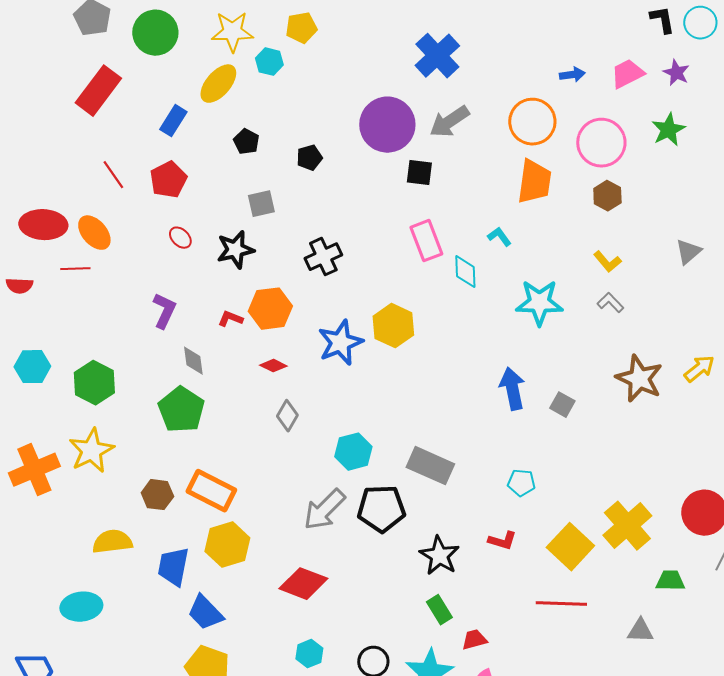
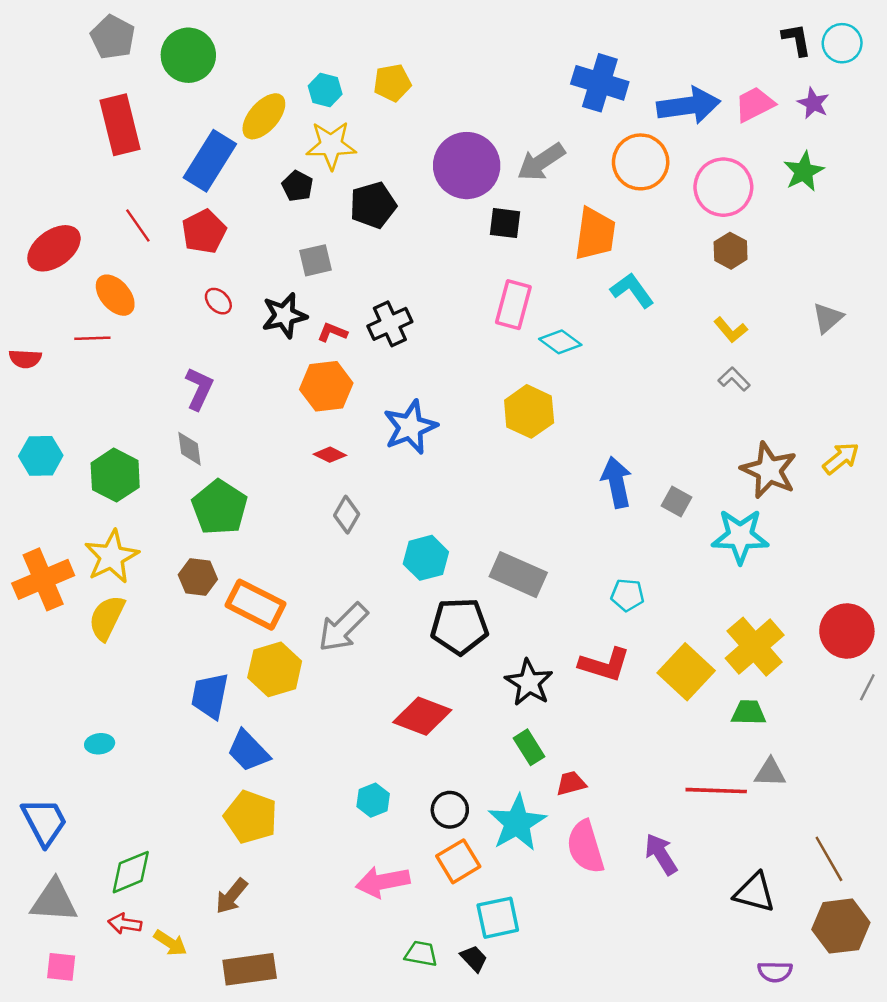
yellow pentagon: (301, 28) -> (392, 83), moved
yellow star: (232, 32) -> (331, 145), moved
blue cross: (437, 56) -> (600, 83), moved, turned -30
blue arrow: (572, 75) -> (689, 106), size x2.0
red rectangle: (98, 91) -> (120, 125), turned -51
blue rectangle: (173, 121) -> (210, 161), size x1.6
black pentagon: (309, 158) -> (373, 205), size x1.5
orange trapezoid: (534, 182) -> (595, 234), moved
red ellipse: (43, 225) -> (54, 248), moved, turned -39
cyan L-shape: (499, 237) -> (632, 290), moved, size x1.5
pink rectangle: (426, 241) -> (513, 305), turned 36
cyan diamond: (465, 272) -> (560, 342), turned -52
cyan star: (539, 303) -> (740, 536), moved
red L-shape: (230, 319) -> (332, 332), moved
yellow hexagon: (393, 326) -> (529, 411), moved
gray diamond: (193, 361) -> (190, 449), moved
brown hexagon: (157, 495) -> (198, 577), moved
gray arrow: (324, 510) -> (343, 627), moved
red L-shape: (502, 541) -> (605, 665), size x1.5
yellow semicircle: (112, 542) -> (107, 618), moved, turned -57
green trapezoid: (670, 581) -> (749, 713), moved
red diamond: (303, 584) -> (422, 716), moved
red line: (561, 604) -> (716, 791), moved
cyan ellipse: (81, 607) -> (100, 744), size x0.6

